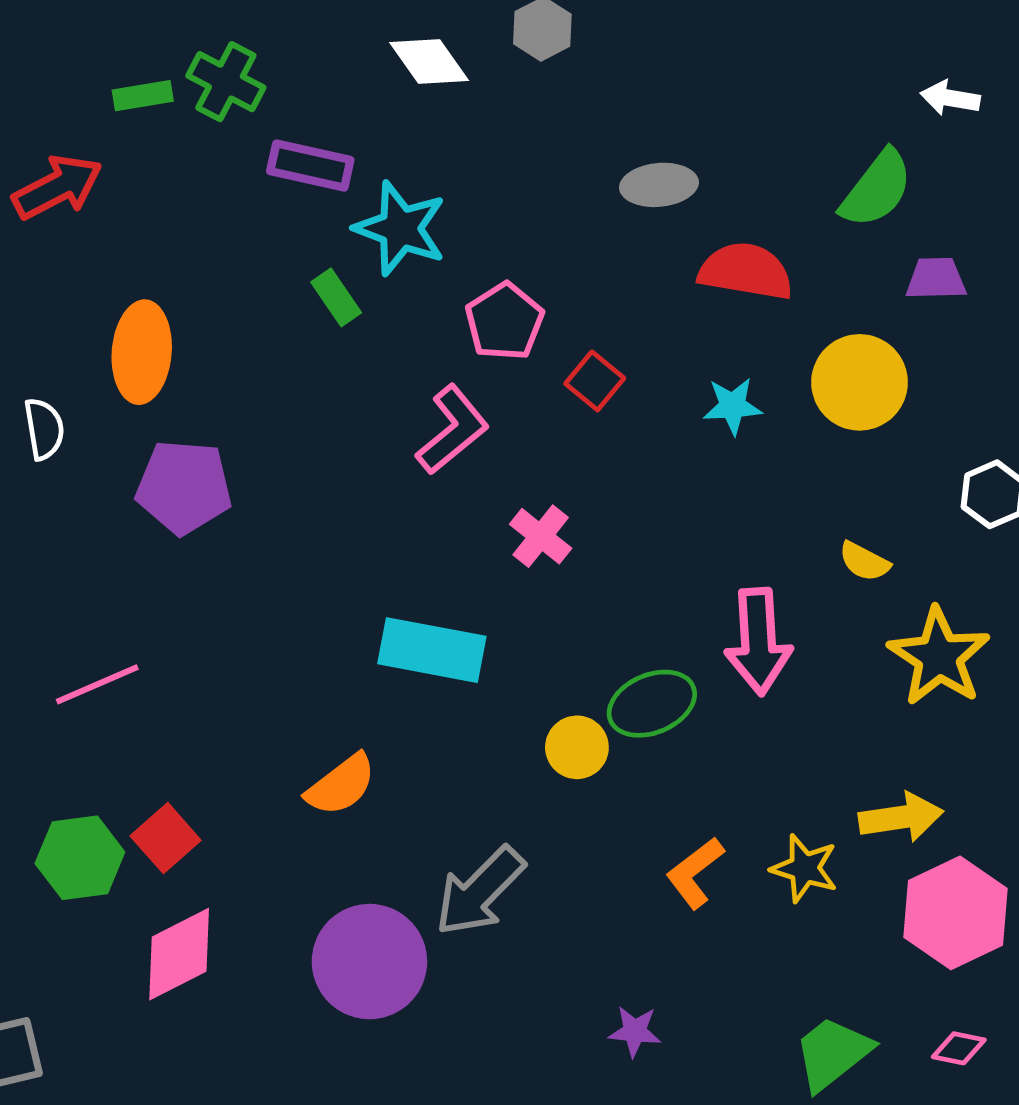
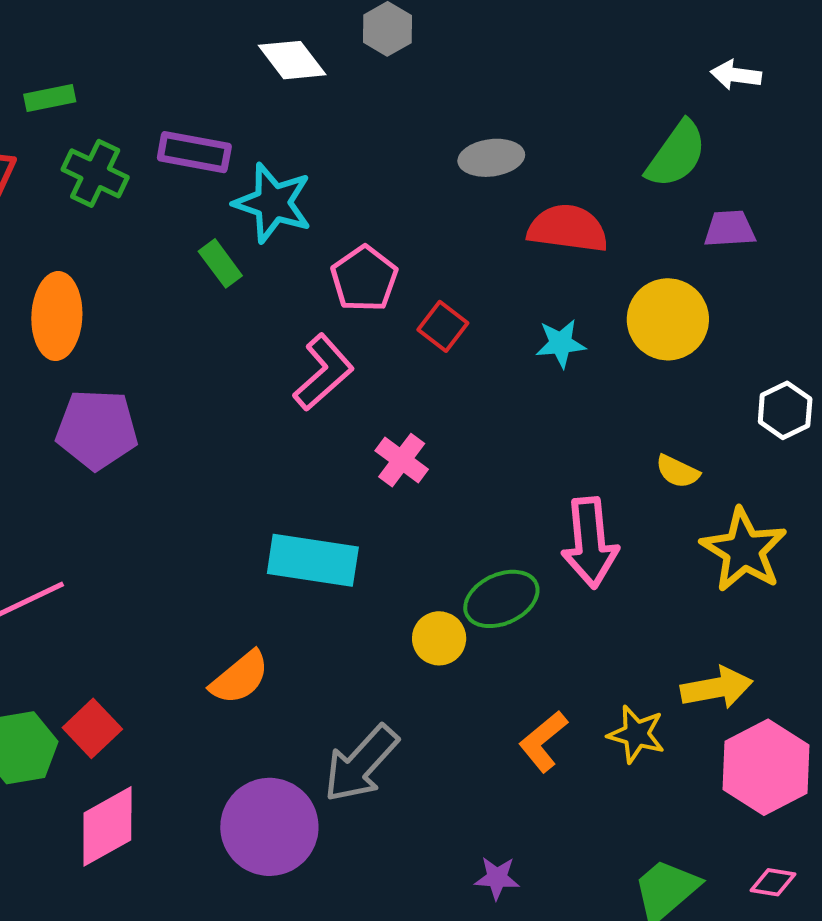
green cross: (226, 82) -> (95, 173), moved

